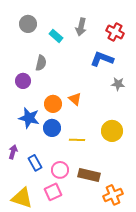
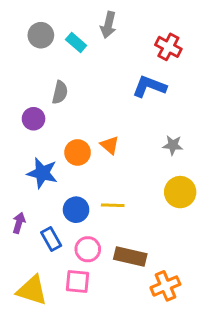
gray arrow: (81, 27) -> (108, 25), moved
cyan rectangle: (56, 36) -> (76, 43), moved
gray star: (118, 84) -> (173, 145), moved
blue circle: (52, 128) -> (76, 210), moved
yellow circle: (112, 131) -> (180, 192), moved
pink square: (53, 192) -> (78, 281), turned 30

